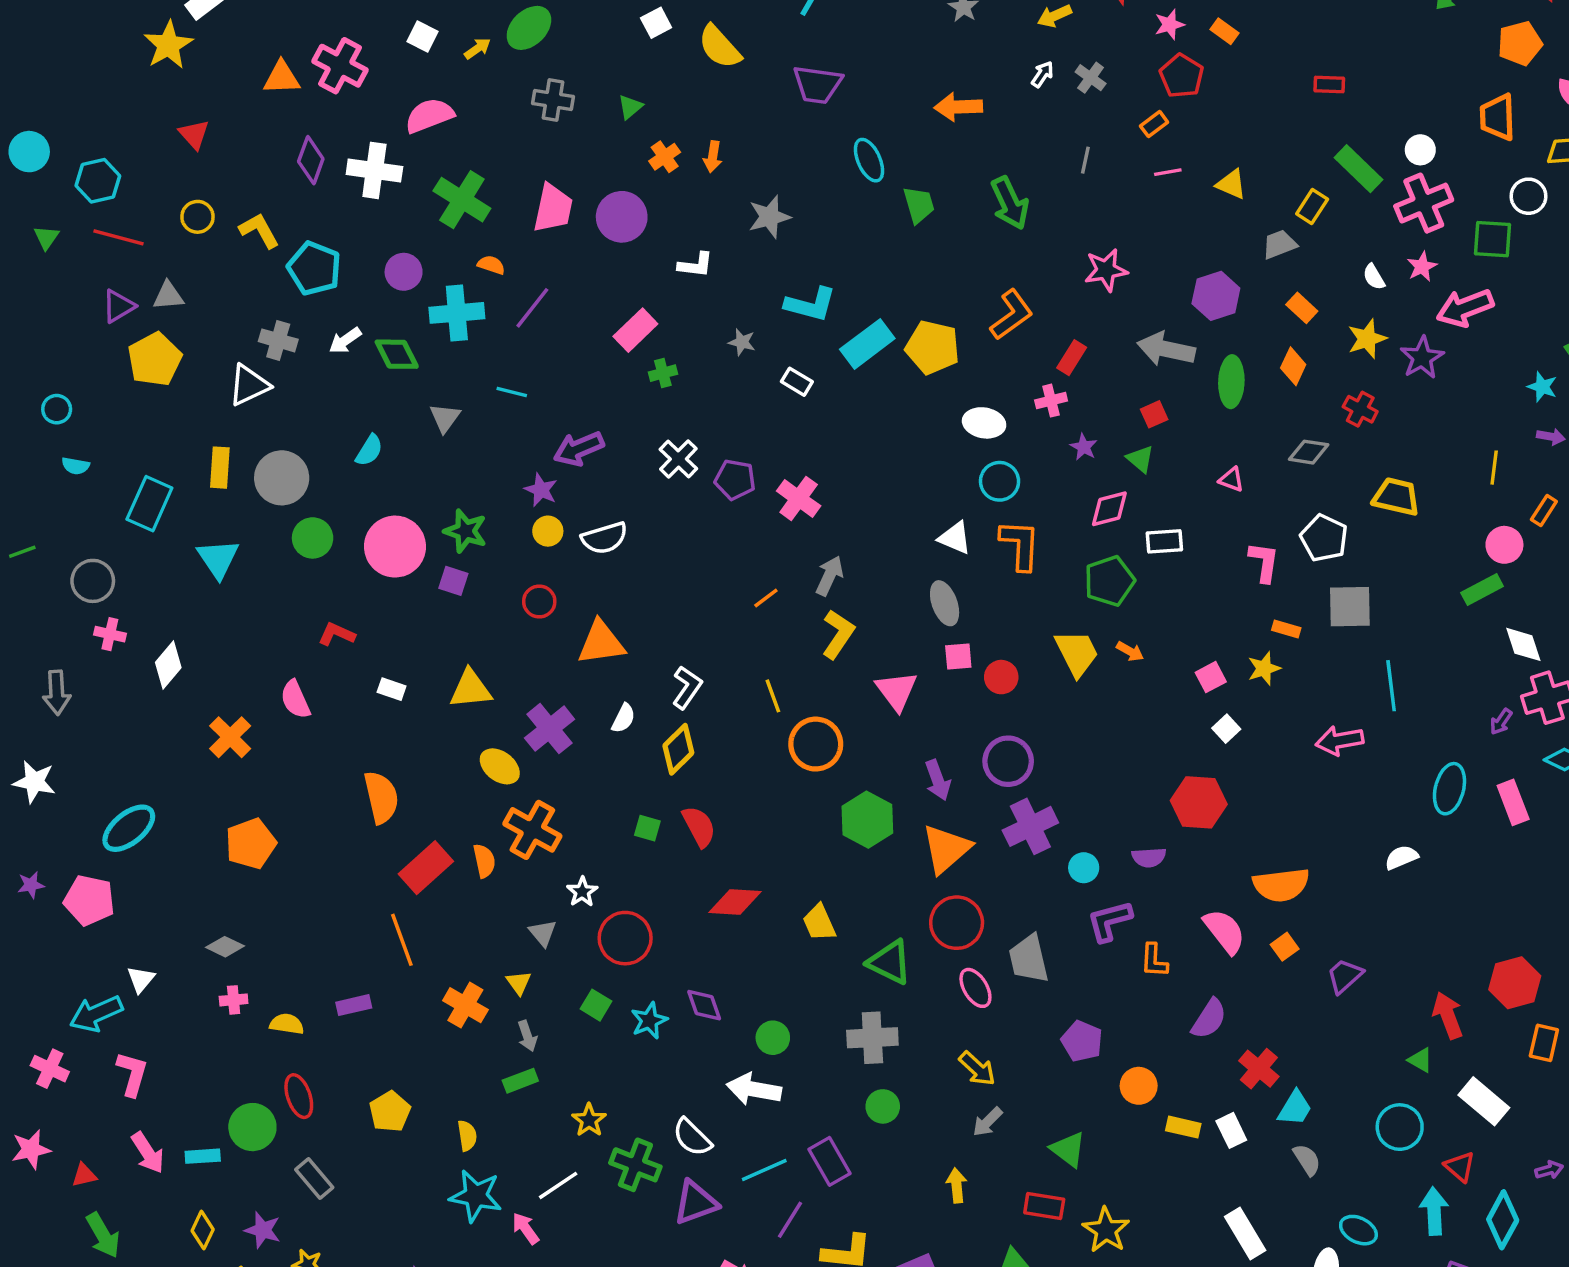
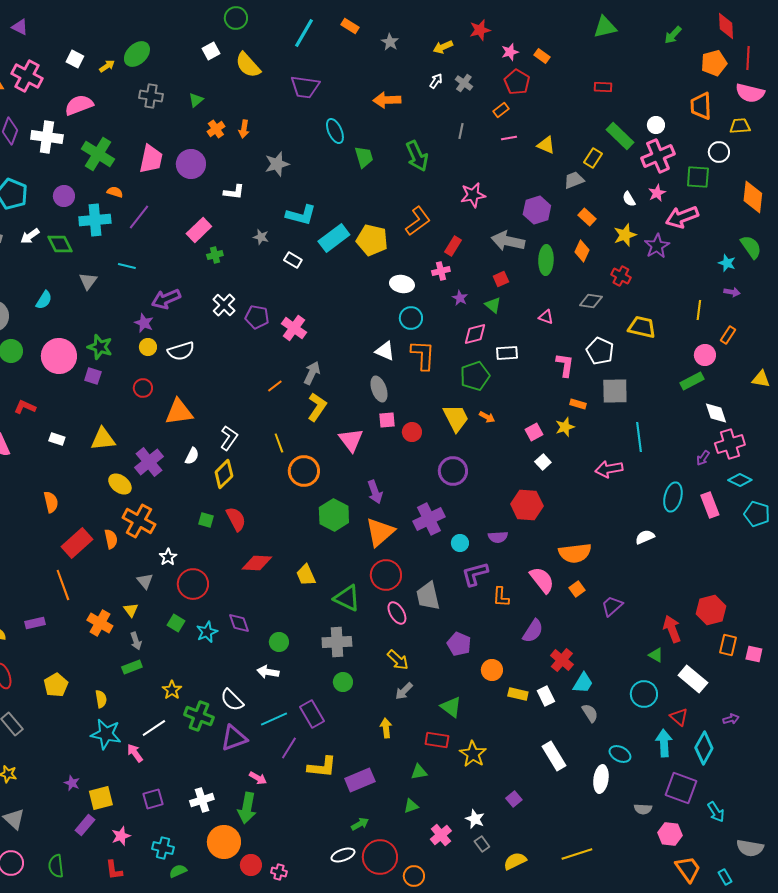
purple circle: (1008, 761) -> (453, 471), moved
orange semicircle: (381, 797) -> (51, 502), size x0.7
white arrow: (754, 1089) -> (268, 672), size x0.7

